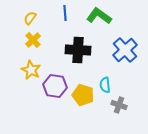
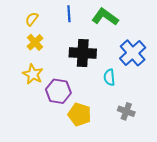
cyan semicircle: (105, 85) -> (109, 77), moved
yellow pentagon: (83, 95) -> (80, 115), moved

